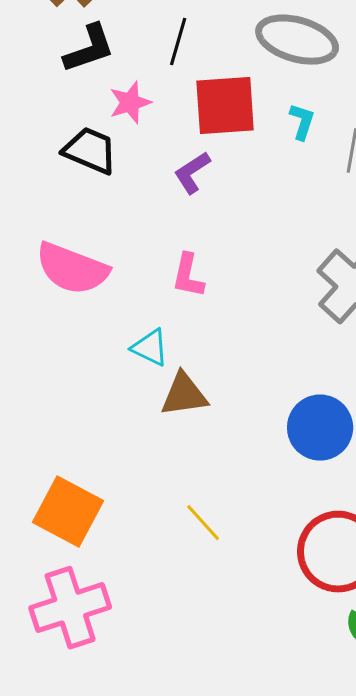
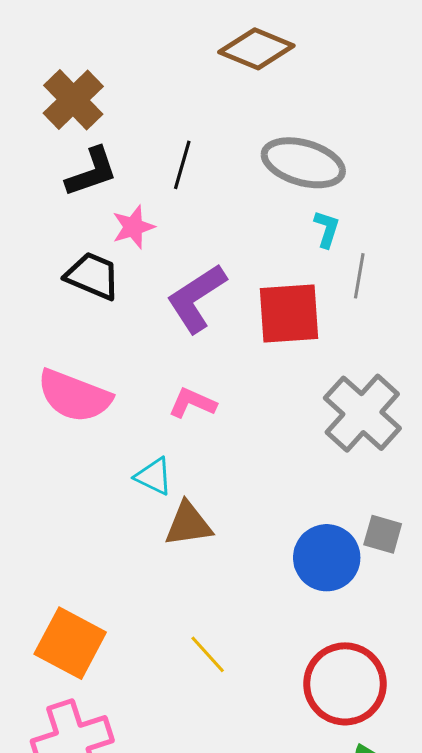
red square: (225, 106) -> (289, 313), moved
cyan L-shape: (302, 122) -> (327, 229), moved
purple L-shape: (192, 173) -> (196, 298), size x1.6
pink L-shape: (188, 276) -> (192, 403), turned 102

